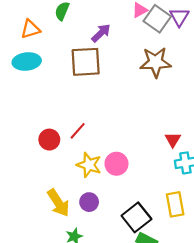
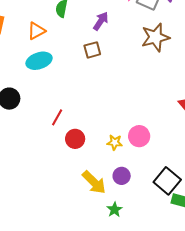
brown square: (86, 62) -> (92, 50), size x0.6
red line: (78, 131) -> (57, 117), moved
red circle: (49, 140) -> (75, 139), moved
yellow star: (89, 165) -> (115, 142), size x0.7

